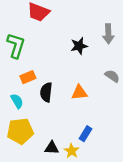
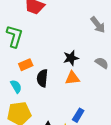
gray arrow: (108, 34) -> (98, 25), turned -36
black star: (79, 46) -> (71, 58), moved

